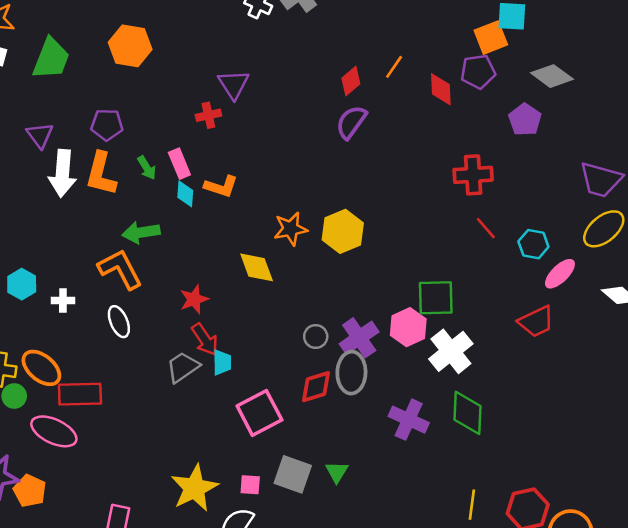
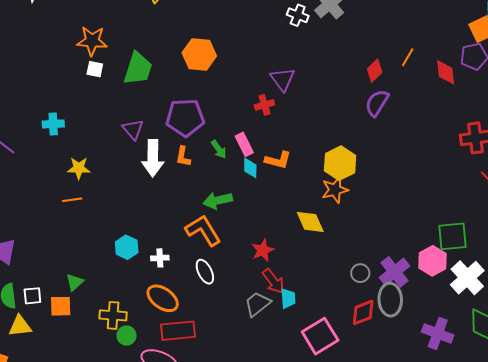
purple pentagon: (107, 125) -> (185, 118), size x1.5
orange L-shape: (101, 174) -> (183, 157), size x0.6
yellow hexagon: (343, 231) -> (340, 163), moved
orange ellipse: (41, 368) -> (163, 298), moved

